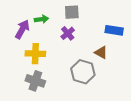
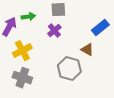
blue rectangle: (114, 30) -> (100, 28), turned -48
yellow cross: (35, 54) -> (22, 51), turned -30

